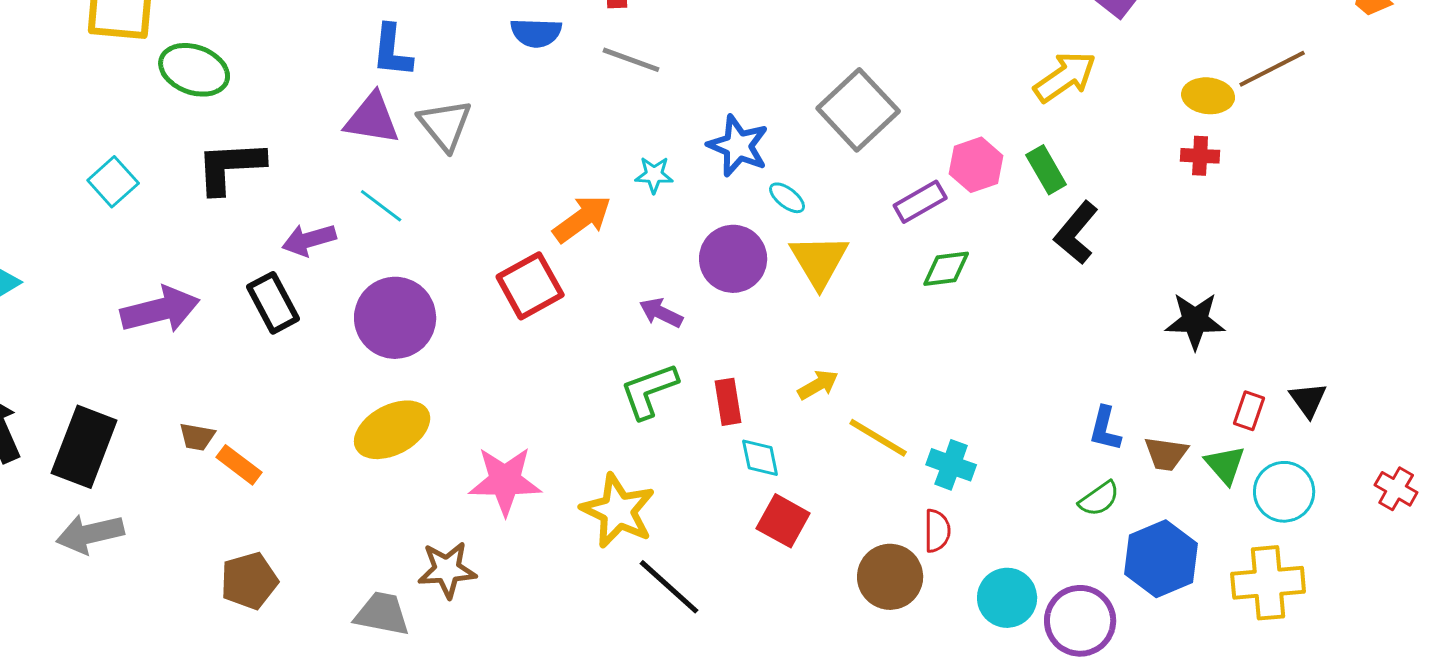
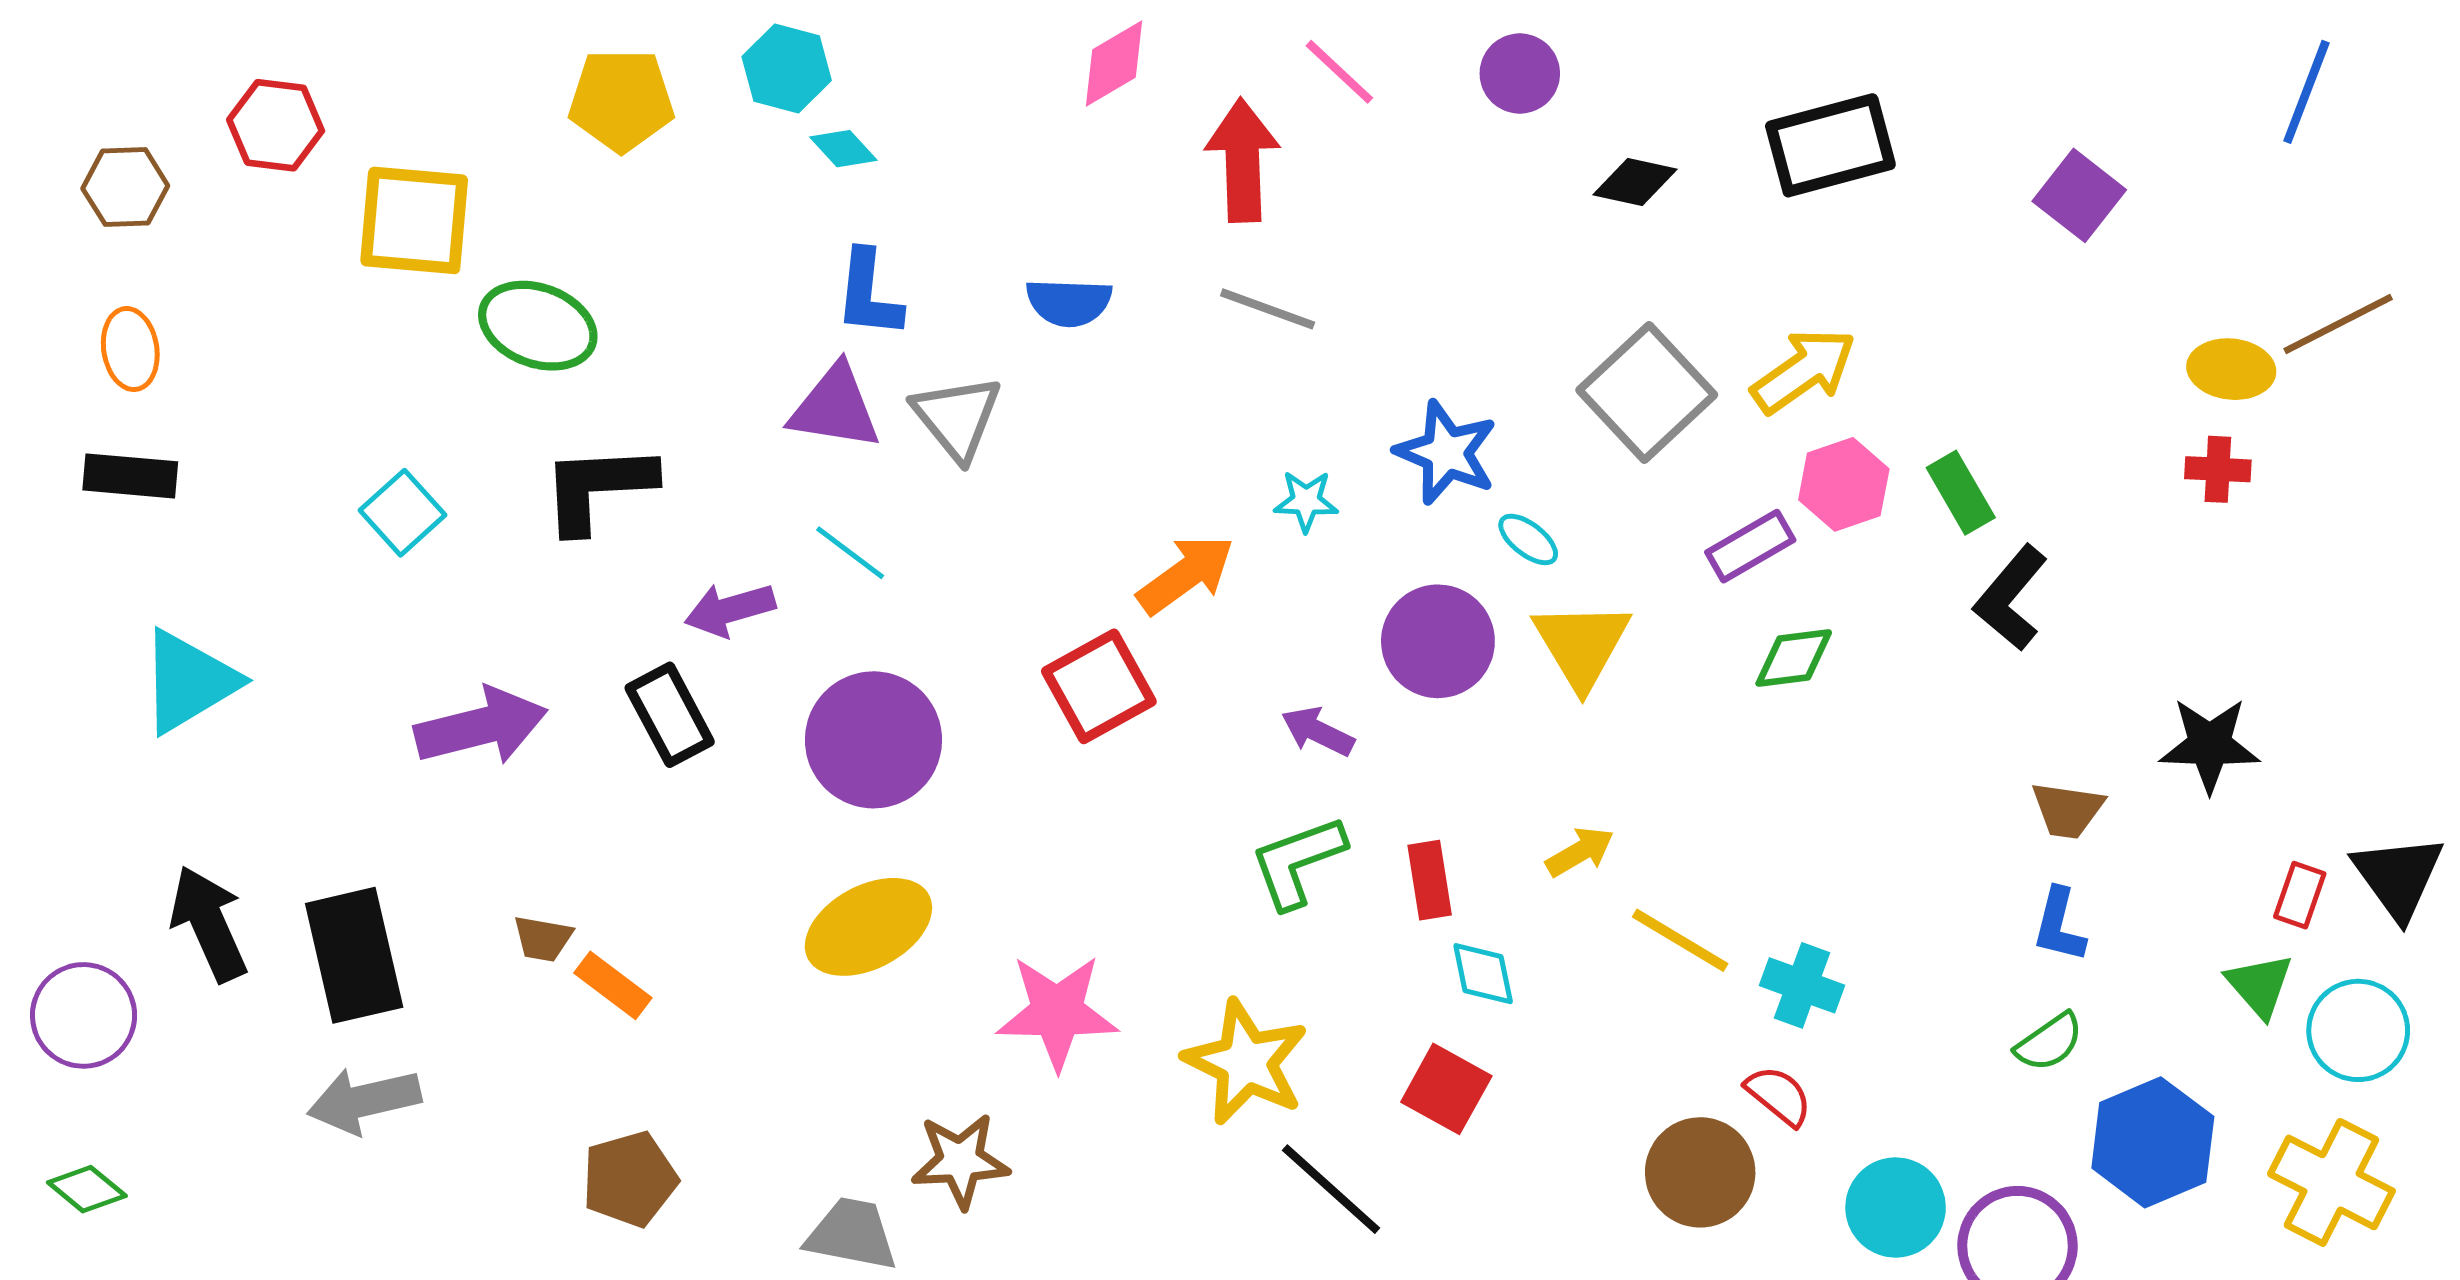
blue semicircle: (536, 33) -> (1069, 302), moved
yellow arrow: (1065, 77) -> (1804, 371), moved
black triangle: (1308, 400) -> (2398, 877), size x1.5
black rectangle: (84, 447) -> (354, 955), turned -34
brown trapezoid: (1166, 454) -> (2068, 810), moved
red square: (783, 521) -> (1446, 1089), moved
red semicircle: (937, 531) -> (1779, 1096), turned -51
yellow cross: (1268, 583) -> (2331, 1182), turned 32

